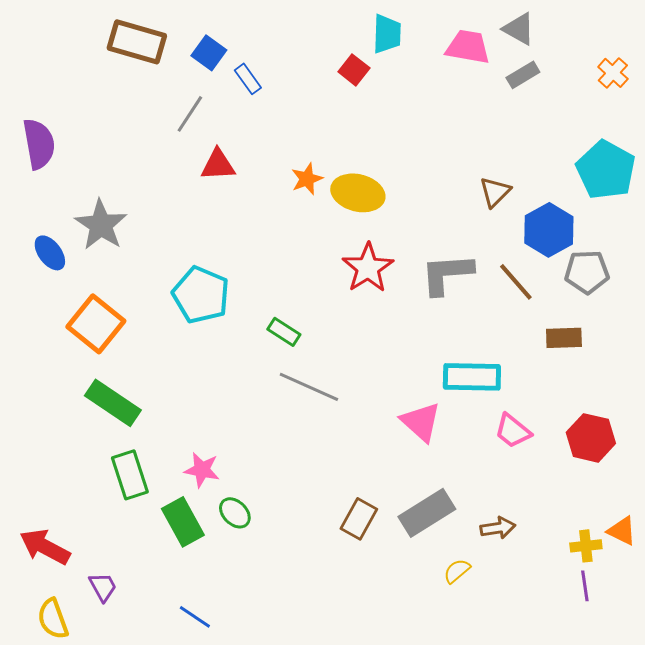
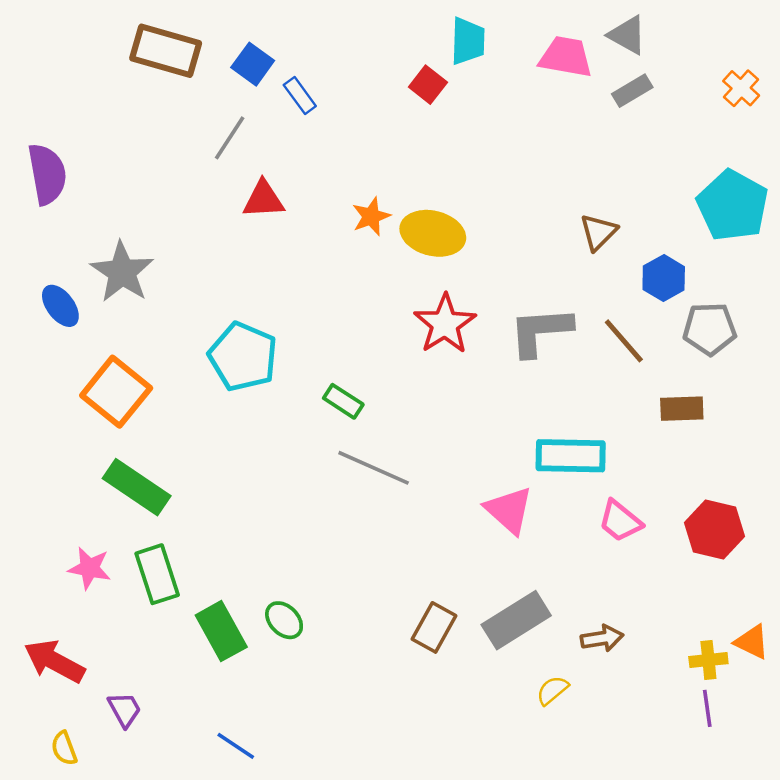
blue hexagon: (549, 230) -> (664, 278), size x0.7
pink star: (202, 470) -> (89, 568), moved
yellow semicircle: (53, 619) -> (64, 748), size x0.7

